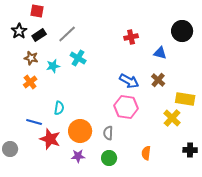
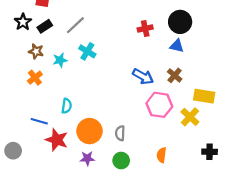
black circle: (182, 31) -> (180, 22), moved
pink hexagon: (126, 107) -> (159, 105), moved

